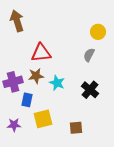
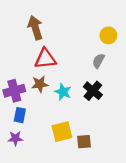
brown arrow: (17, 21) -> (35, 28), moved
black cross: (90, 90) -> (93, 91), moved
blue rectangle: (27, 100) -> (20, 115), moved
yellow square: (43, 119) -> (62, 132), moved

